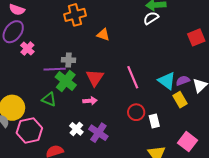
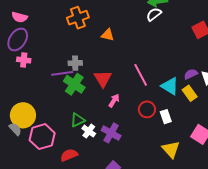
pink cross: (27, 49) -> (24, 60), moved, turned -32
cyan triangle: (167, 81) -> (170, 86), moved
green triangle: (49, 99) -> (78, 120), moved, turned -42
pink arrow: (90, 101) -> (114, 101), moved, turned -48

